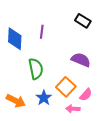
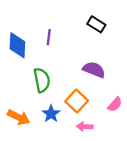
pink semicircle: (86, 95) -> (115, 104), moved

